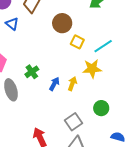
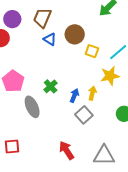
blue triangle: (12, 24) -> (50, 39), moved
gray square: (74, 122) -> (84, 115), moved

